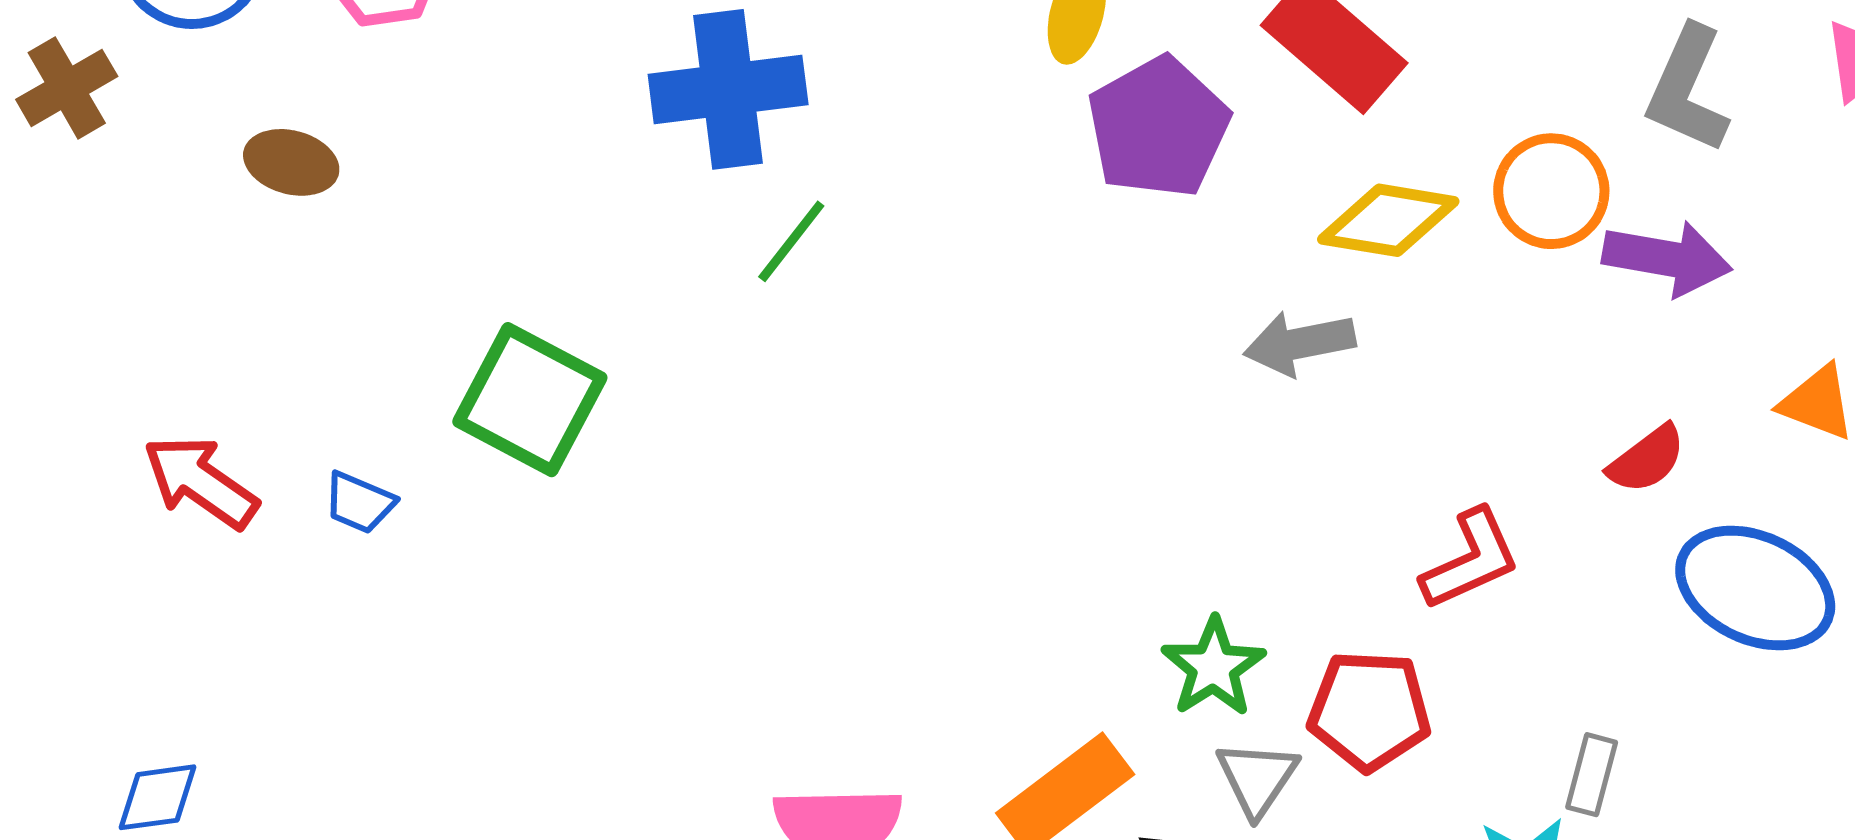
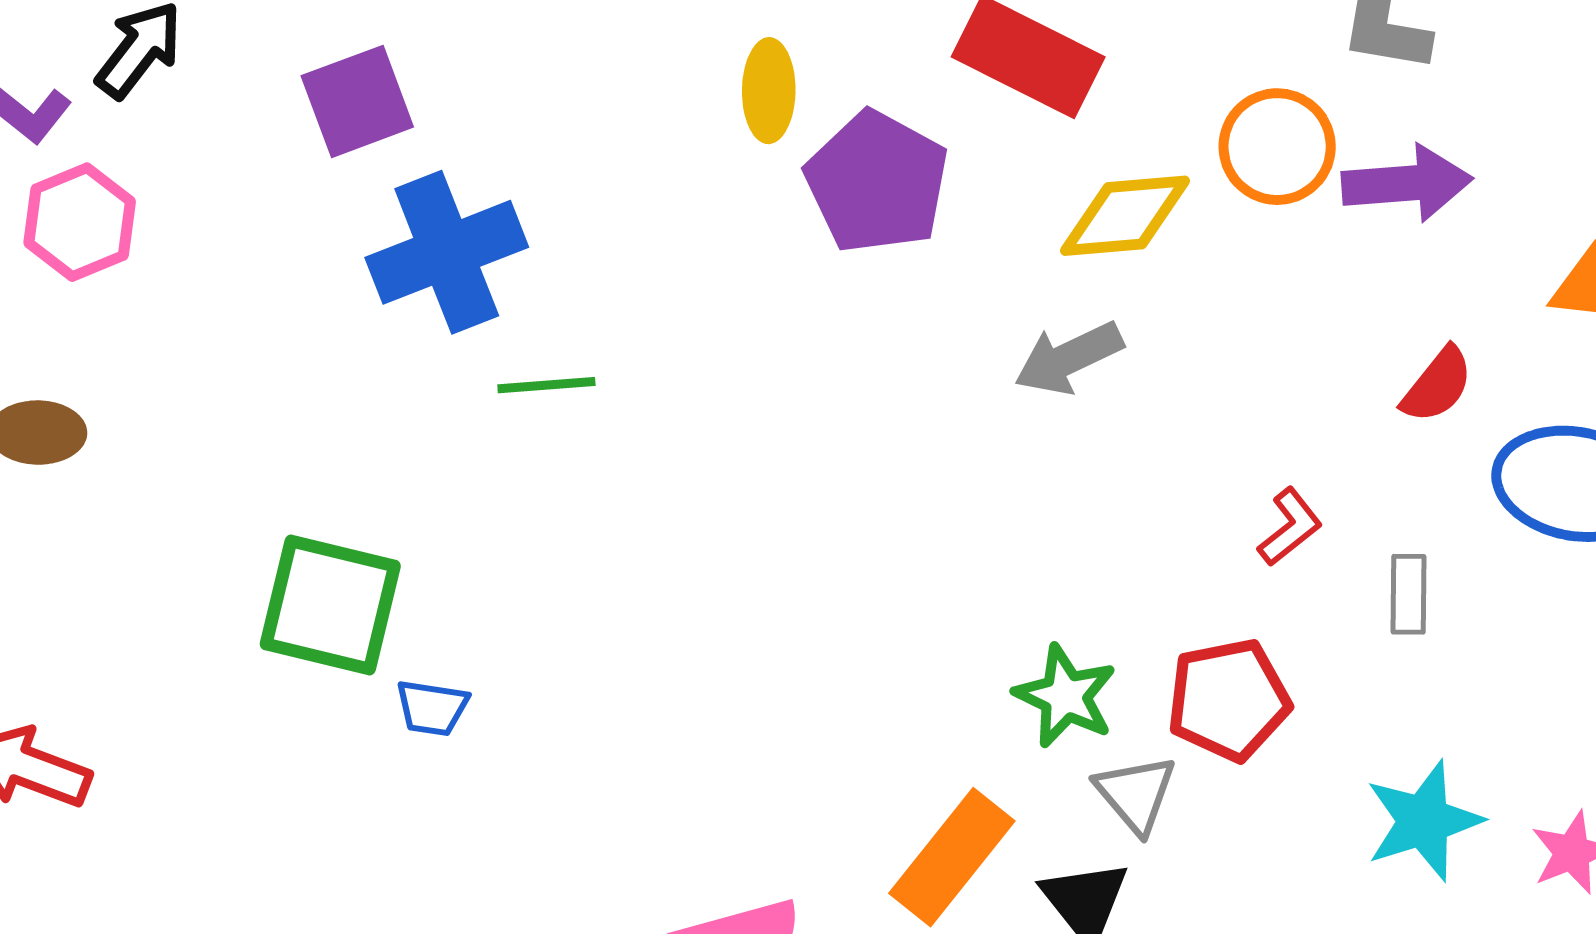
green line: (791, 241) -> (546, 385), turned 62
blue trapezoid: (359, 502) -> (432, 708), moved
red L-shape: (1471, 560) -> (1290, 527), size x0.7
gray rectangle: (1592, 775) -> (1409, 594), moved

